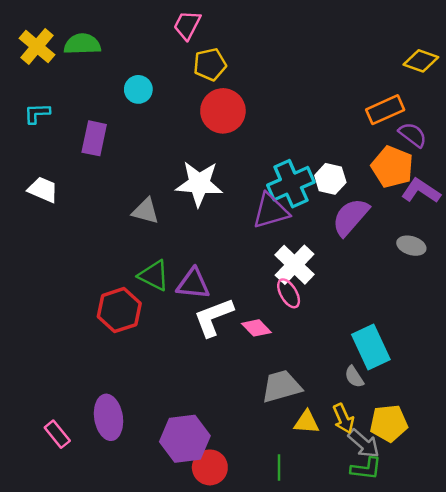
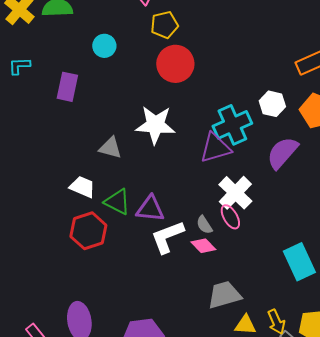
white hexagon: (330, 179) -> (272, 104), moved
white trapezoid: (43, 190) -> (82, 187), moved
gray semicircle: (354, 377) -> (204, 225), moved

